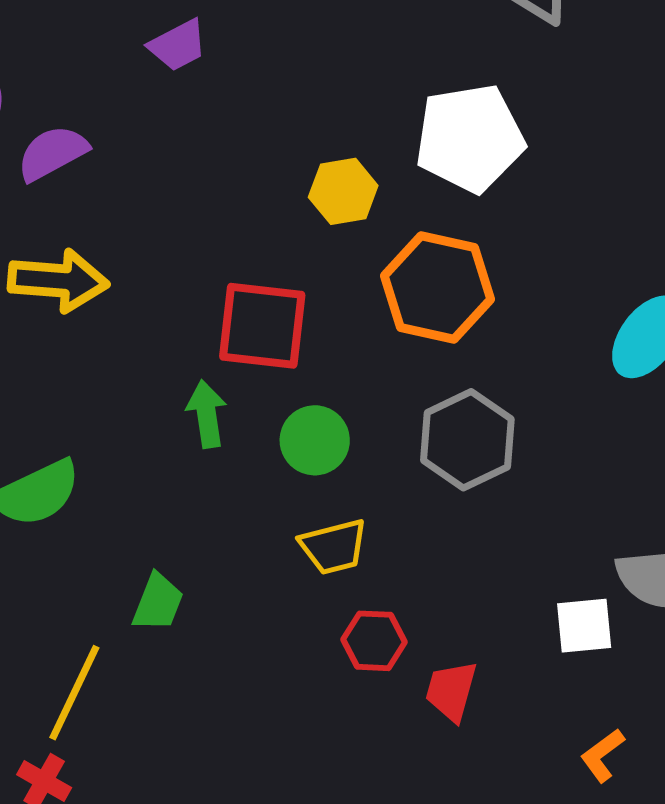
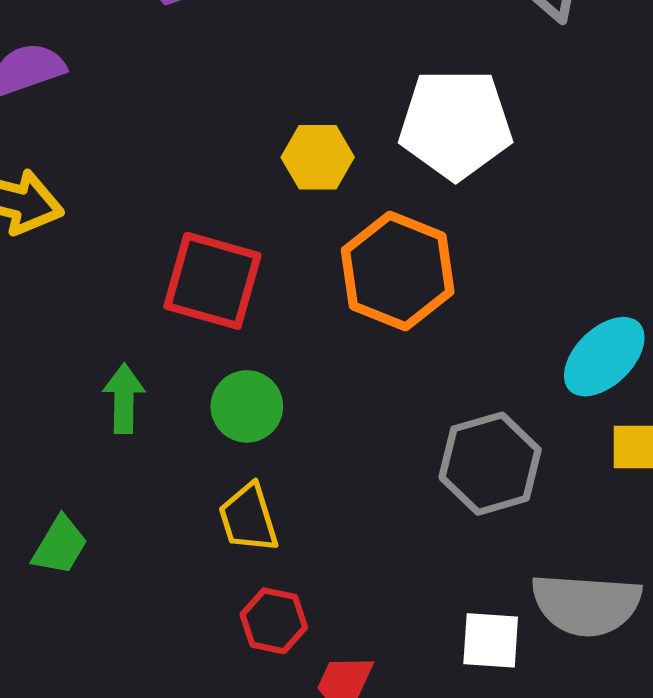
green arrow: (207, 414) -> (124, 398), moved
gray hexagon: (467, 440) -> (490, 464), moved
yellow trapezoid: (334, 547) -> (248, 518), turned 78

